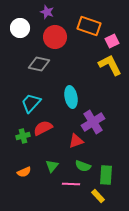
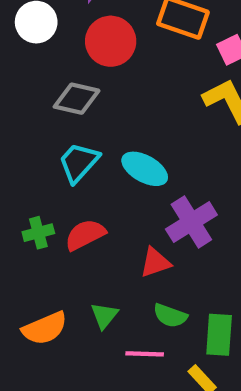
cyan ellipse: (71, 97) -> (145, 169), turned -50
cyan trapezoid: (31, 103) -> (79, 162), moved
green cross: (23, 136) -> (38, 233), moved
orange semicircle: (24, 172) -> (45, 328), size x1.5

